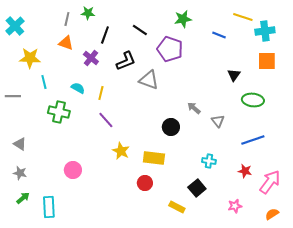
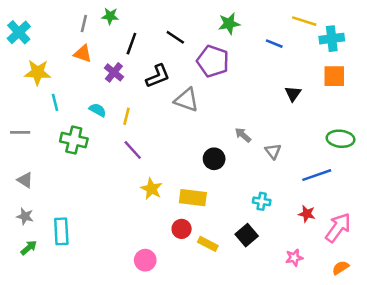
gray line: (13, 96) -> (20, 132), moved
green ellipse: (253, 100) -> (341, 139), moved
pink circle: (73, 170) -> (145, 260), moved
cyan rectangle: (49, 207) -> (61, 231), moved
yellow rectangle: (177, 207) -> (208, 244), moved

